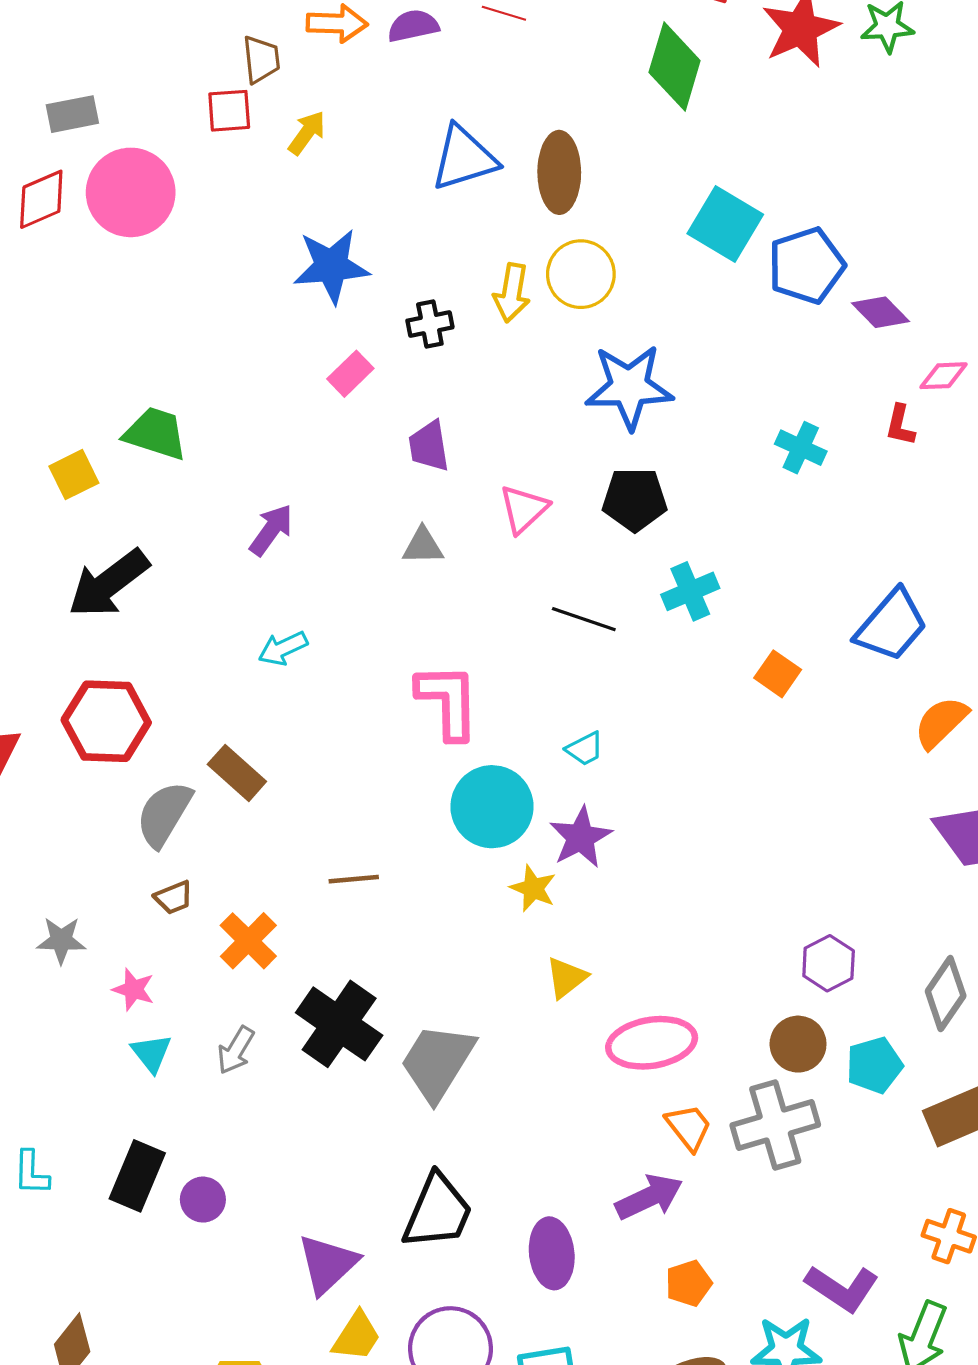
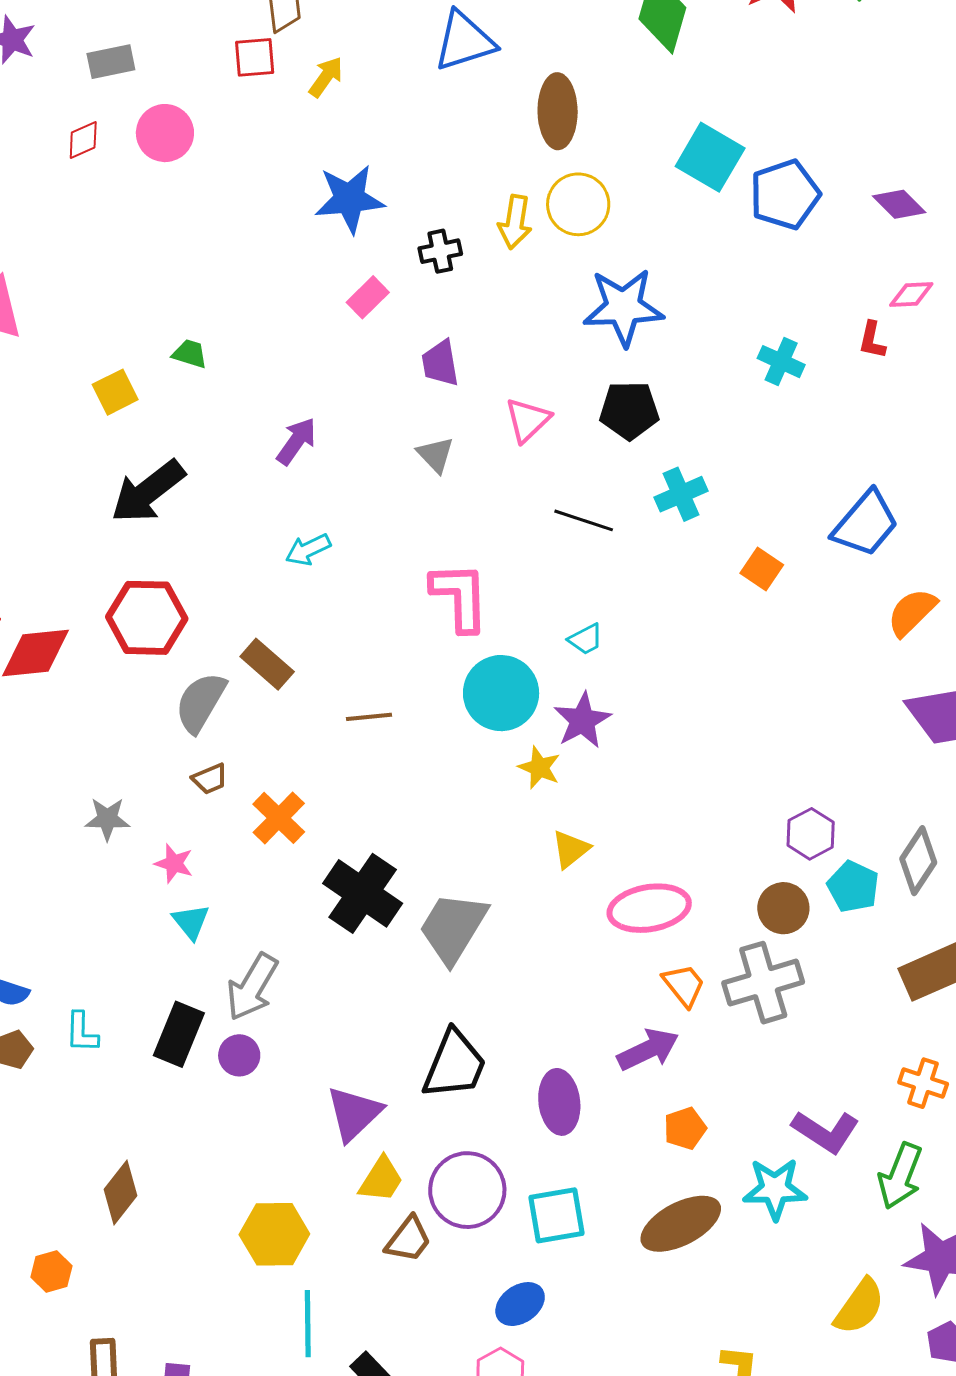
blue triangle: (464, 158) -> (464, 41), moved
pink circle: (131, 192) -> (165, 133), size x0.7
red diamond: (41, 199) -> (83, 140), size x0.7
purple diamond: (880, 312) -> (899, 204), moved
green trapezoid: (156, 433) -> (190, 354), size x0.6
gray triangle: (423, 546) -> (435, 455), turned 48
brown line: (354, 879) -> (369, 717), moved
gray arrow: (236, 1050) -> (252, 987), moved, size x1.5
cyan pentagon: (874, 1065) -> (853, 887), moved, turned -30

